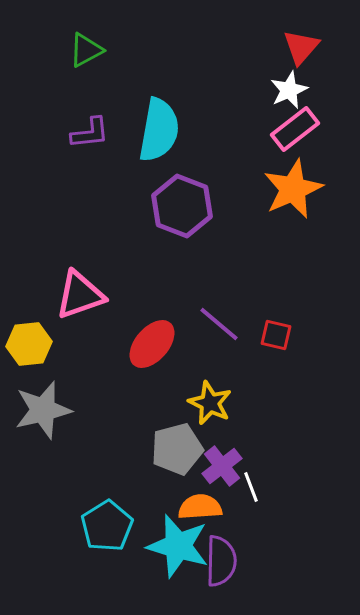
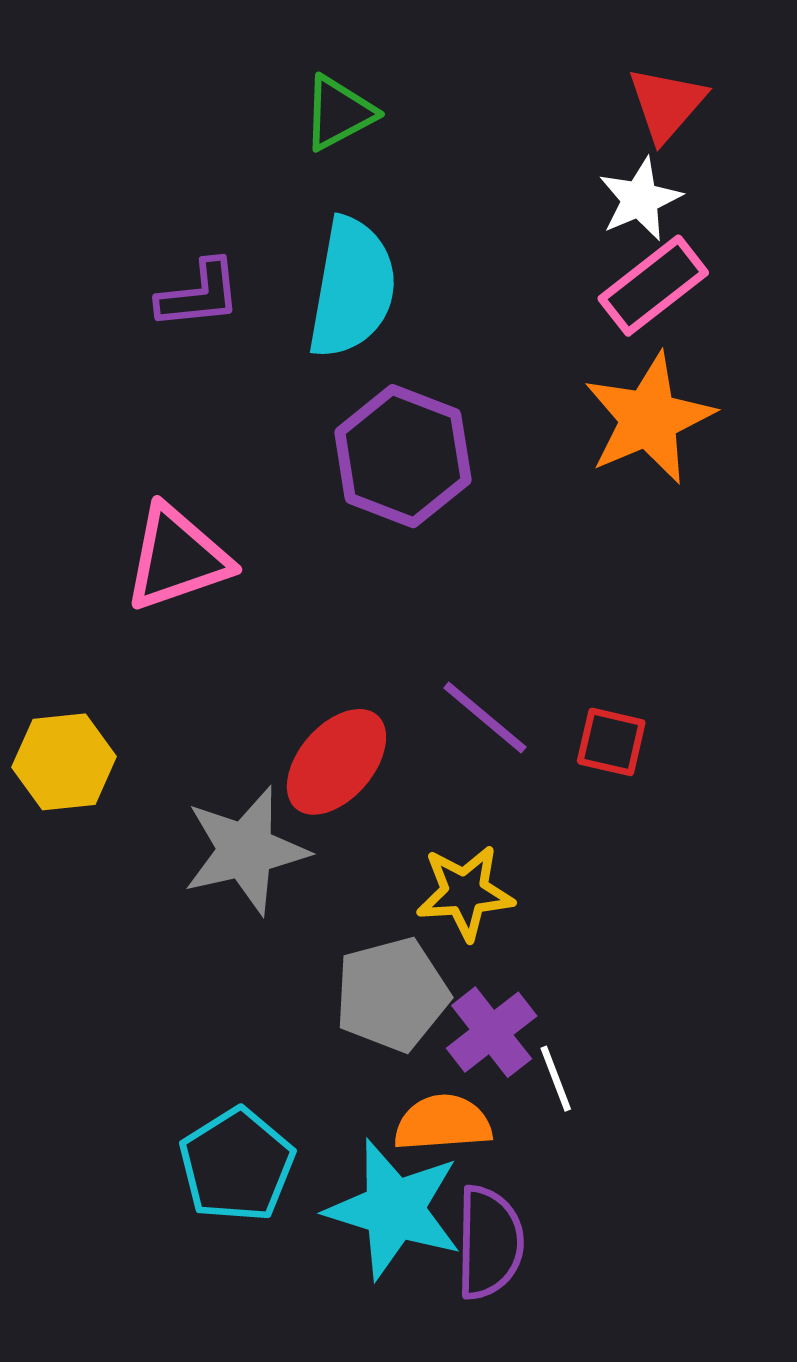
green triangle: (86, 50) -> (339, 113), moved
pink triangle: (80, 295) -> (177, 558), moved
yellow star: (210, 403) -> (465, 893), turned -30
gray star: (43, 410) -> (246, 850), moved

